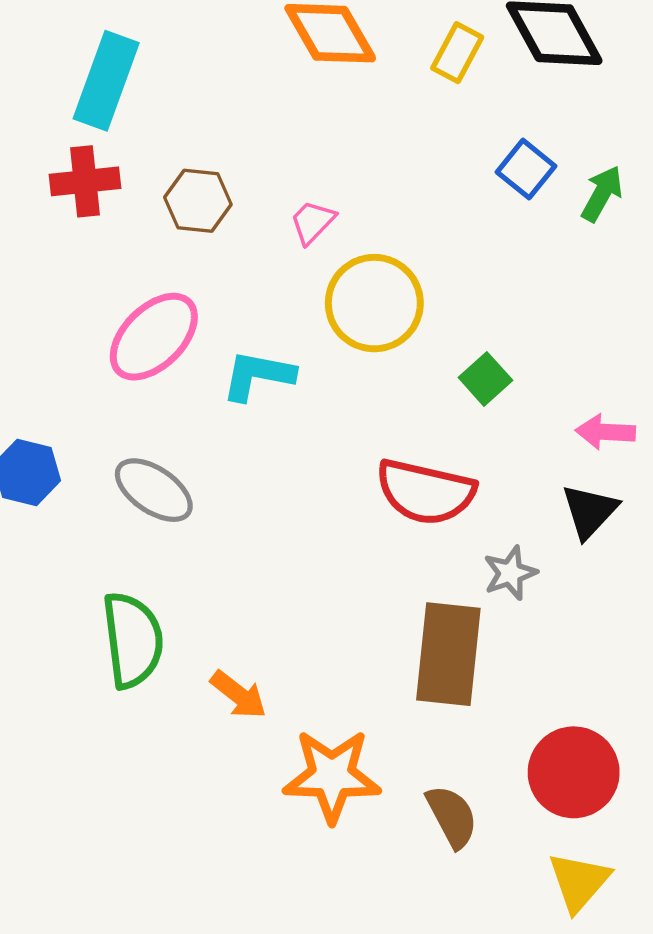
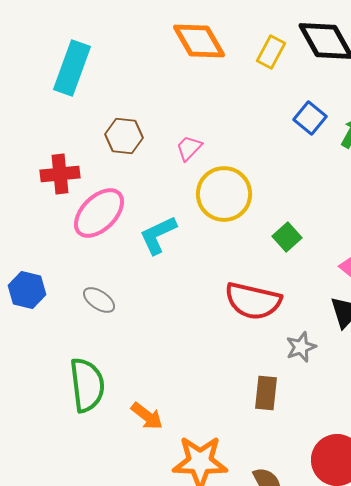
red cross: (85, 181) -> (60, 174), moved
cyan L-shape: (258, 375) -> (158, 235), turned -36
gray ellipse: (154, 490) -> (99, 300), size x0.7
brown rectangle: (448, 654) -> (266, 393), size x0.6

